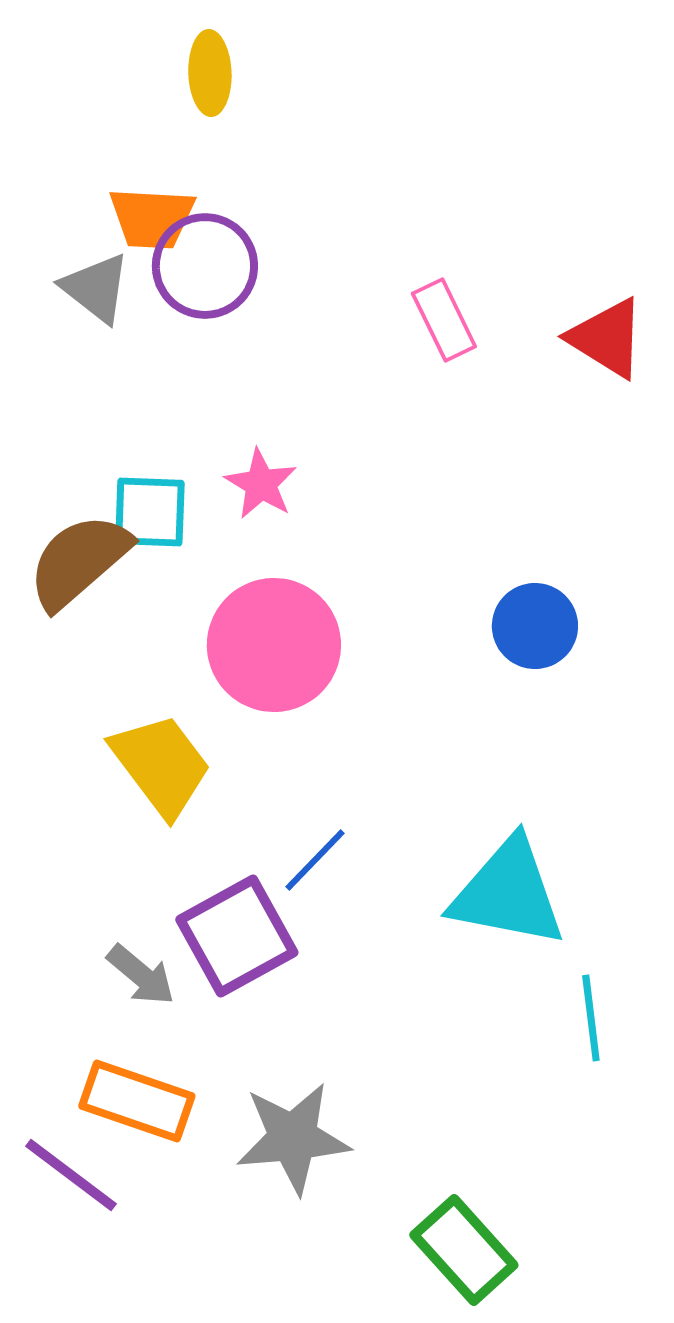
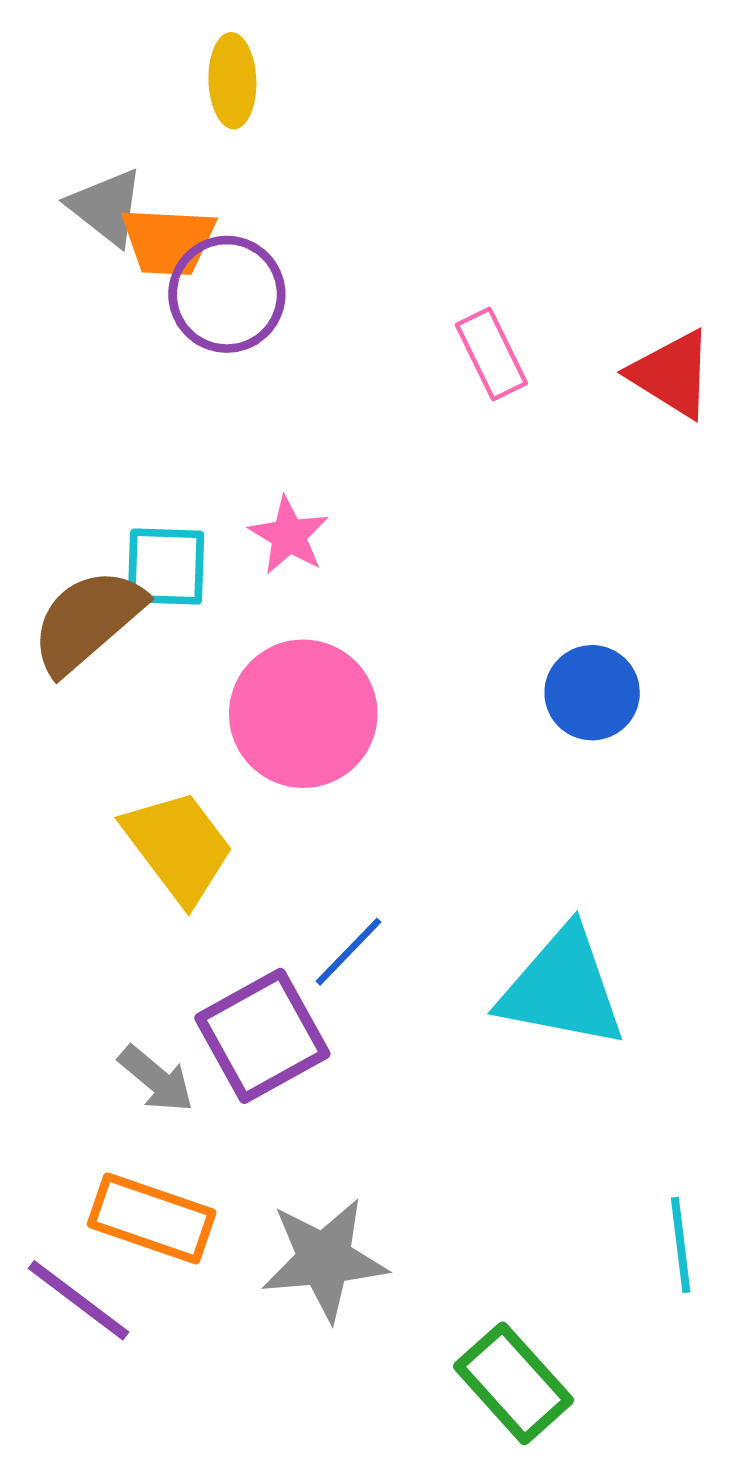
gray triangle: (96, 288) -> (106, 207), moved
cyan line: (591, 1018) -> (681, 1245), moved

